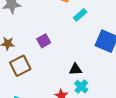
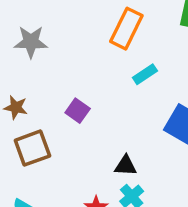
purple square: (44, 41) -> (78, 111), turned -32

